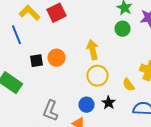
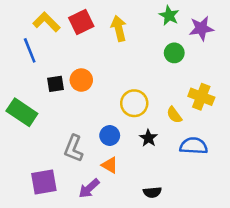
green circle: (123, 29) -> (174, 53), moved
yellow arrow: (93, 50) -> (119, 28), moved
blue circle: (87, 105) -> (110, 136), moved

